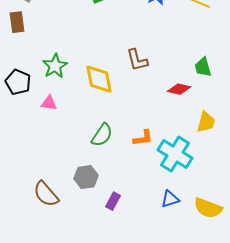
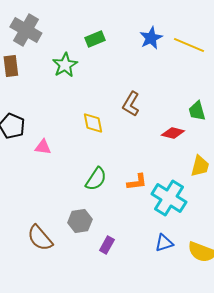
brown L-shape: (137, 60) -> (131, 104), turned 45
green star: (55, 66) -> (65, 65), moved
yellow diamond: (99, 79) -> (93, 123), size x0.7

